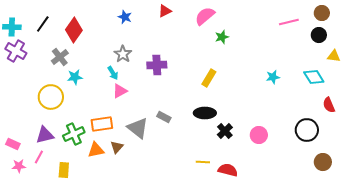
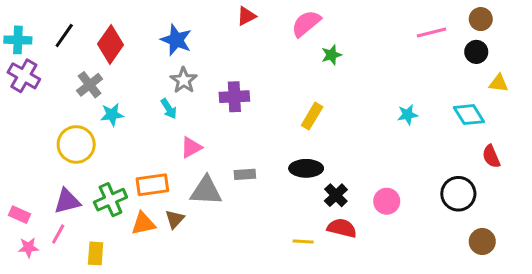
blue star: (125, 17) -> (176, 40), moved, size x1.5
pink triangle: (120, 91) -> (191, 147), moved
gray rectangle: (164, 117) -> (245, 174), turned -32
gray triangle: (138, 128) -> (206, 191), turned -35
red semicircle: (228, 170) -> (342, 228), moved

